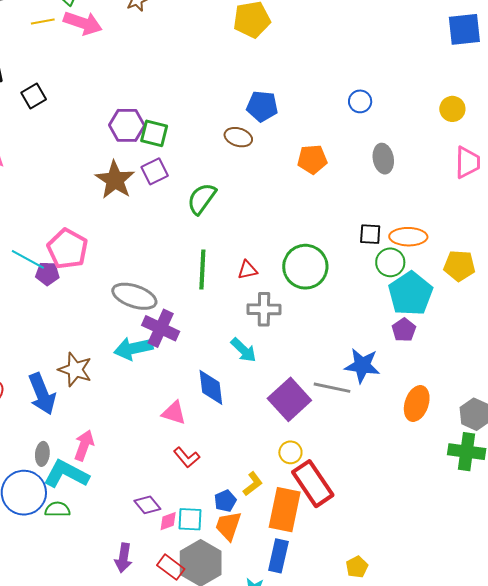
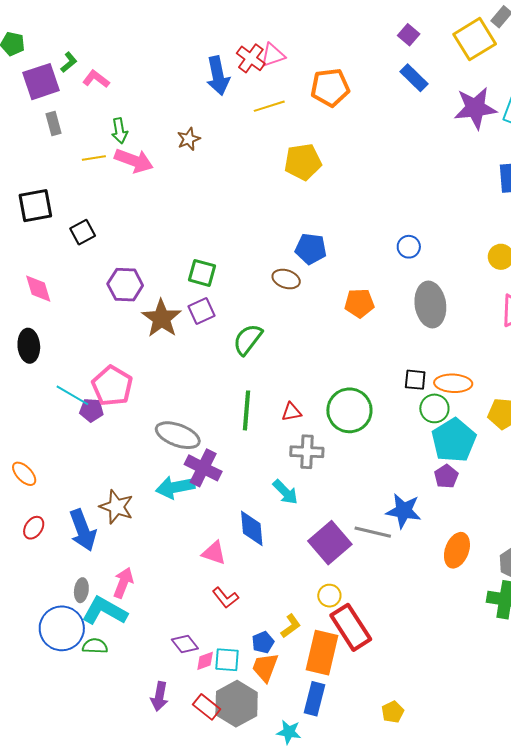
purple hexagon: (127, 125) -> (125, 285), moved
gray ellipse: (383, 159) -> (430, 305), size x1.5

